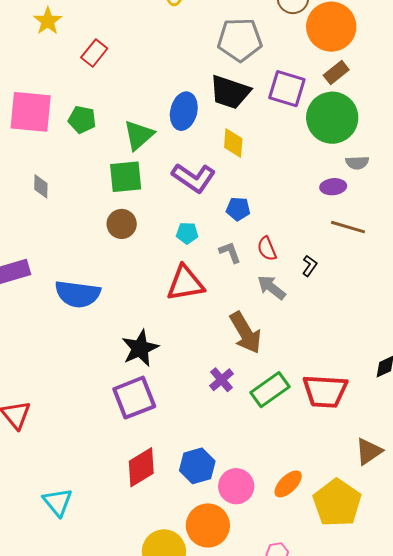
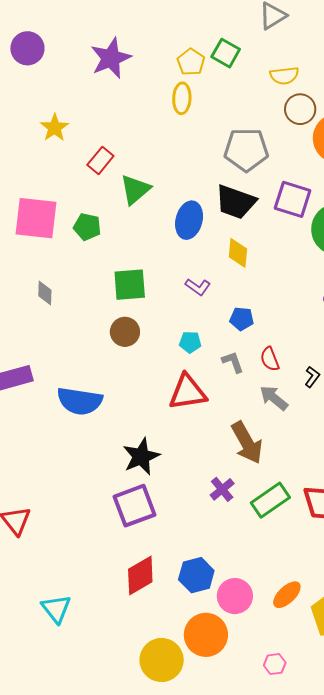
green triangle: (139, 135) -> (135, 190), moved
purple L-shape: (194, 178) -> (198, 287), size x0.6

